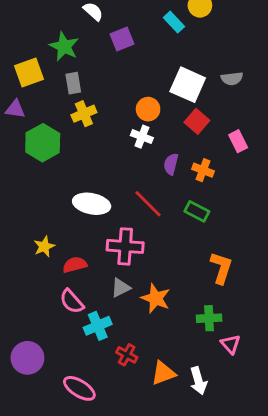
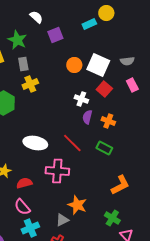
cyan rectangle: (174, 22) -> (89, 24), turned -72
orange circle: (148, 109) -> (74, 65), moved
white cross: (142, 137) -> (81, 99), moved
pink rectangle: (238, 141) -> (132, 85), moved
orange L-shape: (221, 268) -> (120, 185), turned 45
gray triangle: (121, 288) -> (62, 220), moved
green cross: (209, 318) -> (112, 218), turned 35
cyan cross: (98, 326) -> (30, 228), moved

